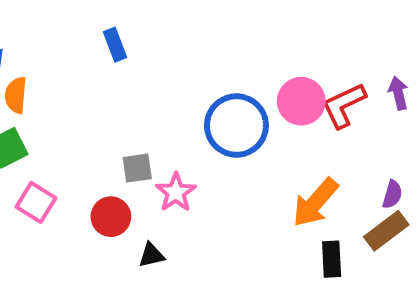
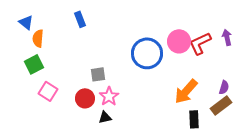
blue rectangle: (115, 45) -> (80, 19), moved
pink star: (176, 192) -> (109, 96), moved

